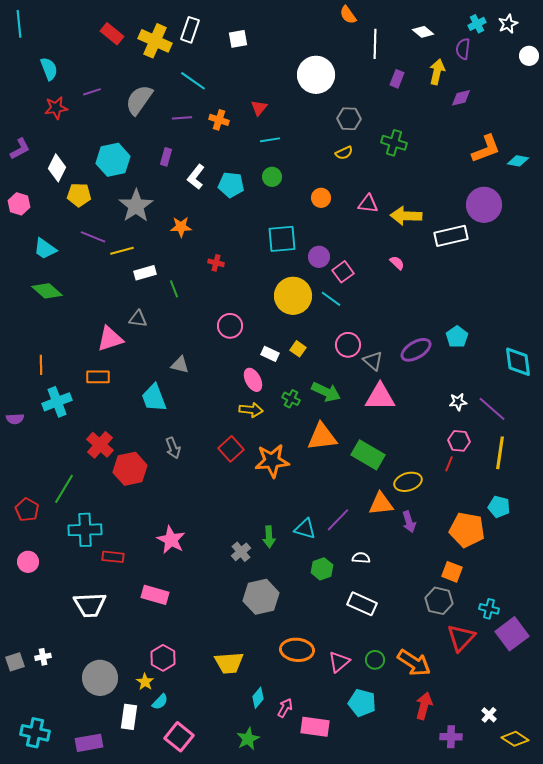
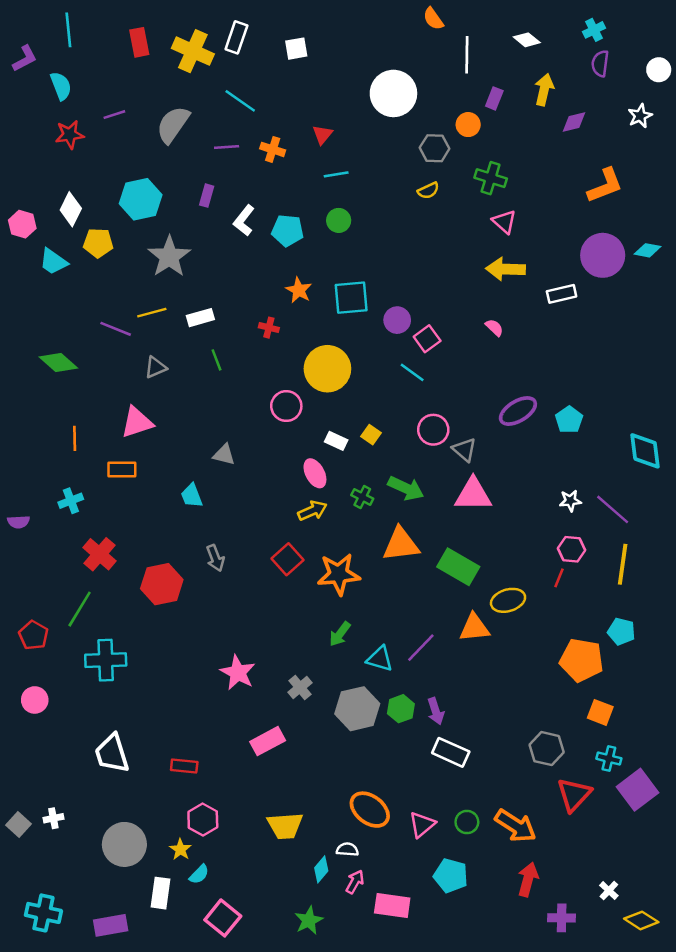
cyan line: (19, 24) -> (68, 30), moved
white star: (508, 24) -> (640, 116), moved
red rectangle: (112, 34) -> (139, 42), turned 40
purple semicircle: (463, 49) -> (600, 64), moved
purple L-shape: (20, 149) -> (25, 59), moved
cyan diamond: (518, 161) -> (648, 250), moved
orange circle: (321, 198) -> (468, 125), moved
pink hexagon: (19, 204) -> (22, 224), moved
pink triangle: (368, 204) -> (504, 222), moved, turned 35
orange star: (181, 227) -> (299, 290), moved, turned 30
white rectangle: (451, 236) -> (562, 294), size x0.7
purple line: (93, 237) -> (116, 329), moved
cyan trapezoid: (45, 249) -> (53, 262), moved
white rectangle: (145, 273) -> (200, 318), moved
yellow circle: (293, 296) -> (327, 369), moved
gray triangle: (138, 319) -> (156, 367), moved, turned -30
purple ellipse: (416, 350) -> (518, 411), moved
orange line: (41, 365) -> (75, 438), moved
cyan trapezoid: (154, 398) -> (192, 496), size x0.7
cyan cross: (57, 402) -> (71, 501), size x0.7
yellow arrow: (251, 410) -> (312, 511), turned -30
red cross: (100, 445) -> (99, 554), moved
purple arrow: (409, 522) -> (436, 711), moved
green arrow: (269, 537) -> (340, 634), moved, turned 40
pink star: (171, 540) -> (238, 673), moved
red rectangle: (113, 557) -> (184, 766), moved
white semicircle: (361, 558) -> (347, 849), moved
orange square: (452, 572) -> (600, 712), moved
pink rectangle: (155, 595) -> (268, 741), moved, turned -44
gray hexagon: (261, 597) -> (357, 709), moved
white trapezoid: (90, 605) -> (112, 754), turned 76
orange ellipse: (297, 650) -> (370, 810), turned 32
gray square: (15, 662) -> (19, 825), turned -30

